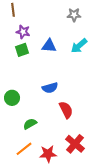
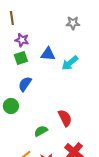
cyan arrow: (79, 46) -> (70, 63), moved
blue semicircle: (50, 88) -> (25, 84), moved, turned 140
green semicircle: (30, 124) -> (41, 131), moved

